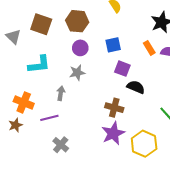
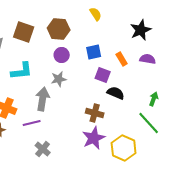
orange rectangle: (149, 48) -> (122, 59), moved
gray arrow: (61, 93) -> (43, 99), size x1.6

